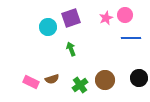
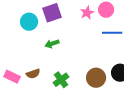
green arrow: (71, 49) -> (52, 44), turned -88
brown circle: (105, 80) -> (96, 78), moved

